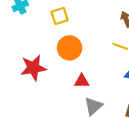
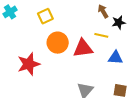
red triangle: (82, 81) -> (83, 48), moved, size x1.5

